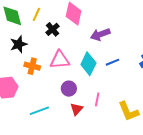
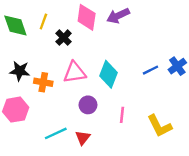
purple arrow: (100, 34) -> (118, 16), moved
black star: (19, 44) -> (20, 71), moved, turned 30
blue line: (113, 62) -> (150, 70), moved
red triangle: (77, 109) -> (83, 138), moved

